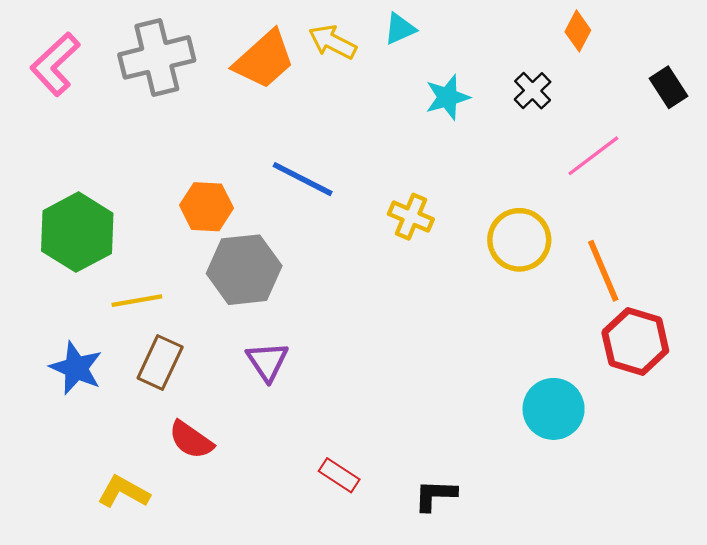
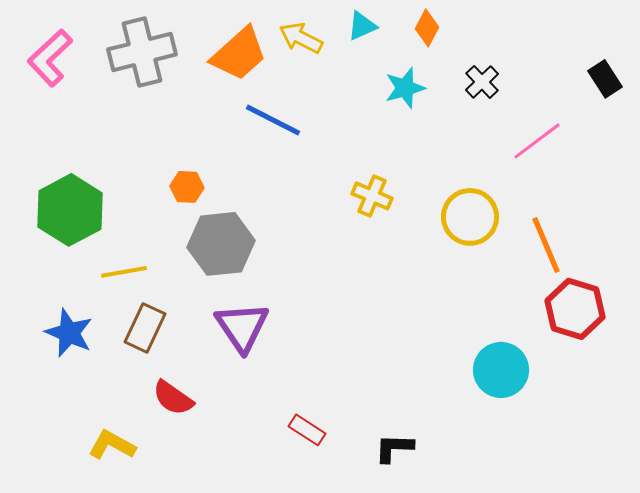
orange diamond: (578, 31) -> (427, 28), moved
blue line: (303, 179) -> (273, 120), moved
orange hexagon: (207, 207) -> (187, 187), size x0.7
purple triangle: (267, 361) -> (242, 327), size x1.4

